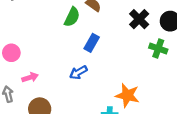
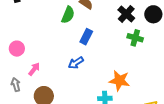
green cross: (158, 49) -> (135, 38), moved
pink arrow: (30, 77) -> (34, 69), turned -32

